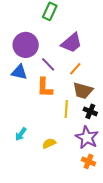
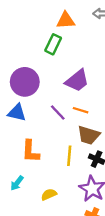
purple line: (48, 64) -> (58, 113), moved
orange line: (75, 69) -> (81, 110), turned 64
orange L-shape: (45, 88) -> (31, 151), moved

